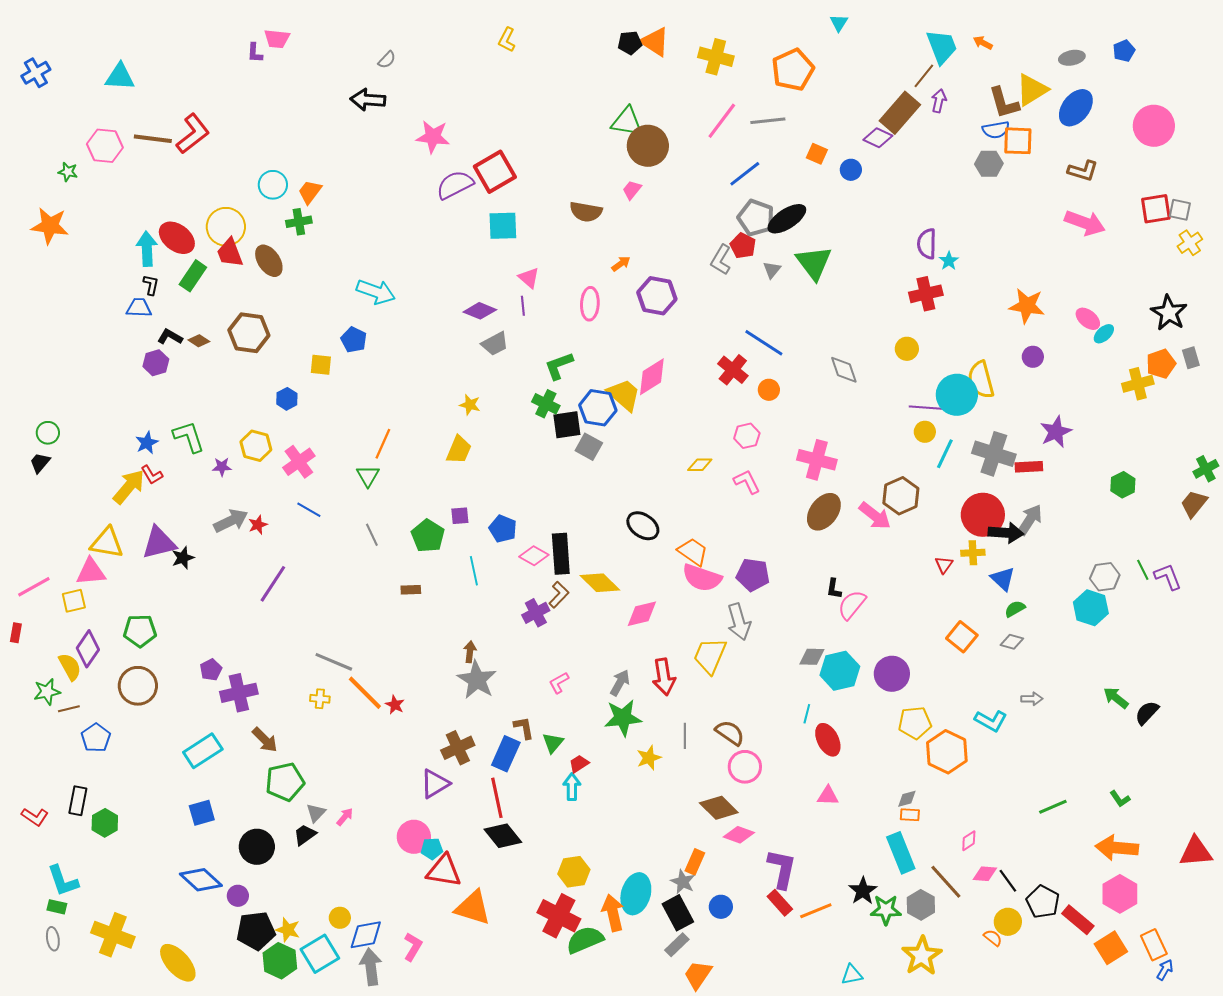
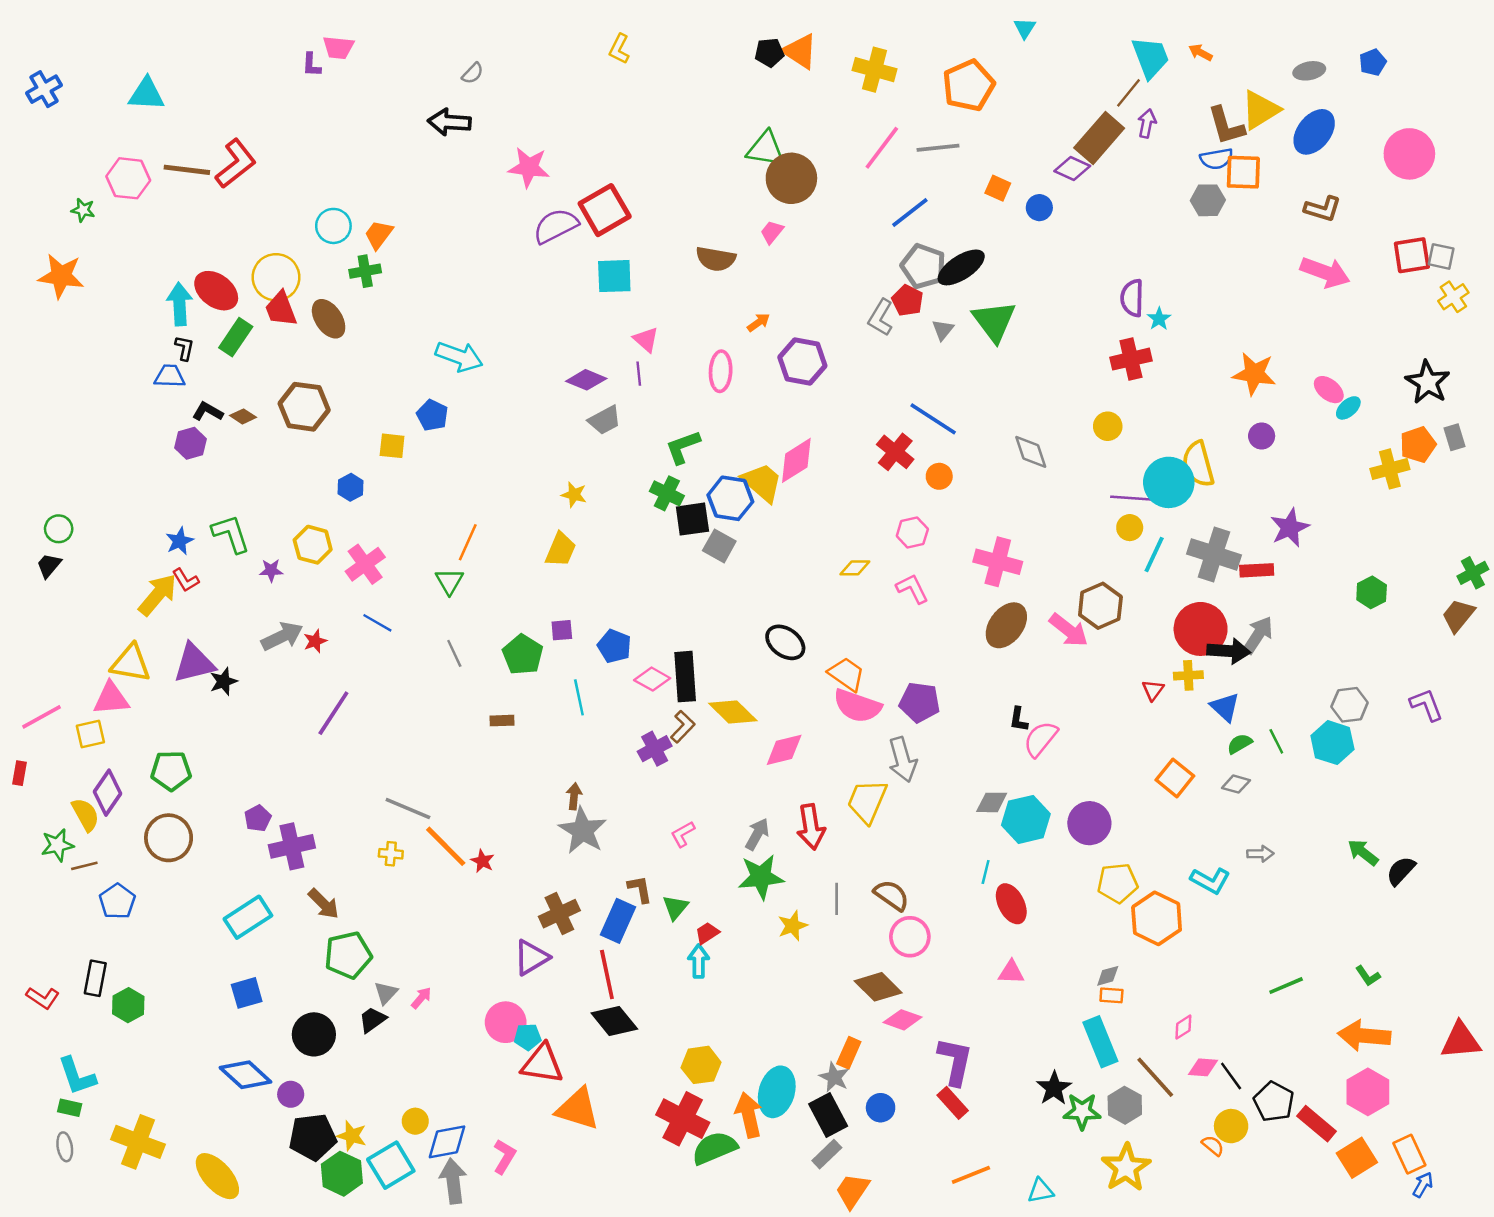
green line: (1143, 570) -> (1276, 741), moved
orange line: (816, 911) -> (971, 1175), moved

